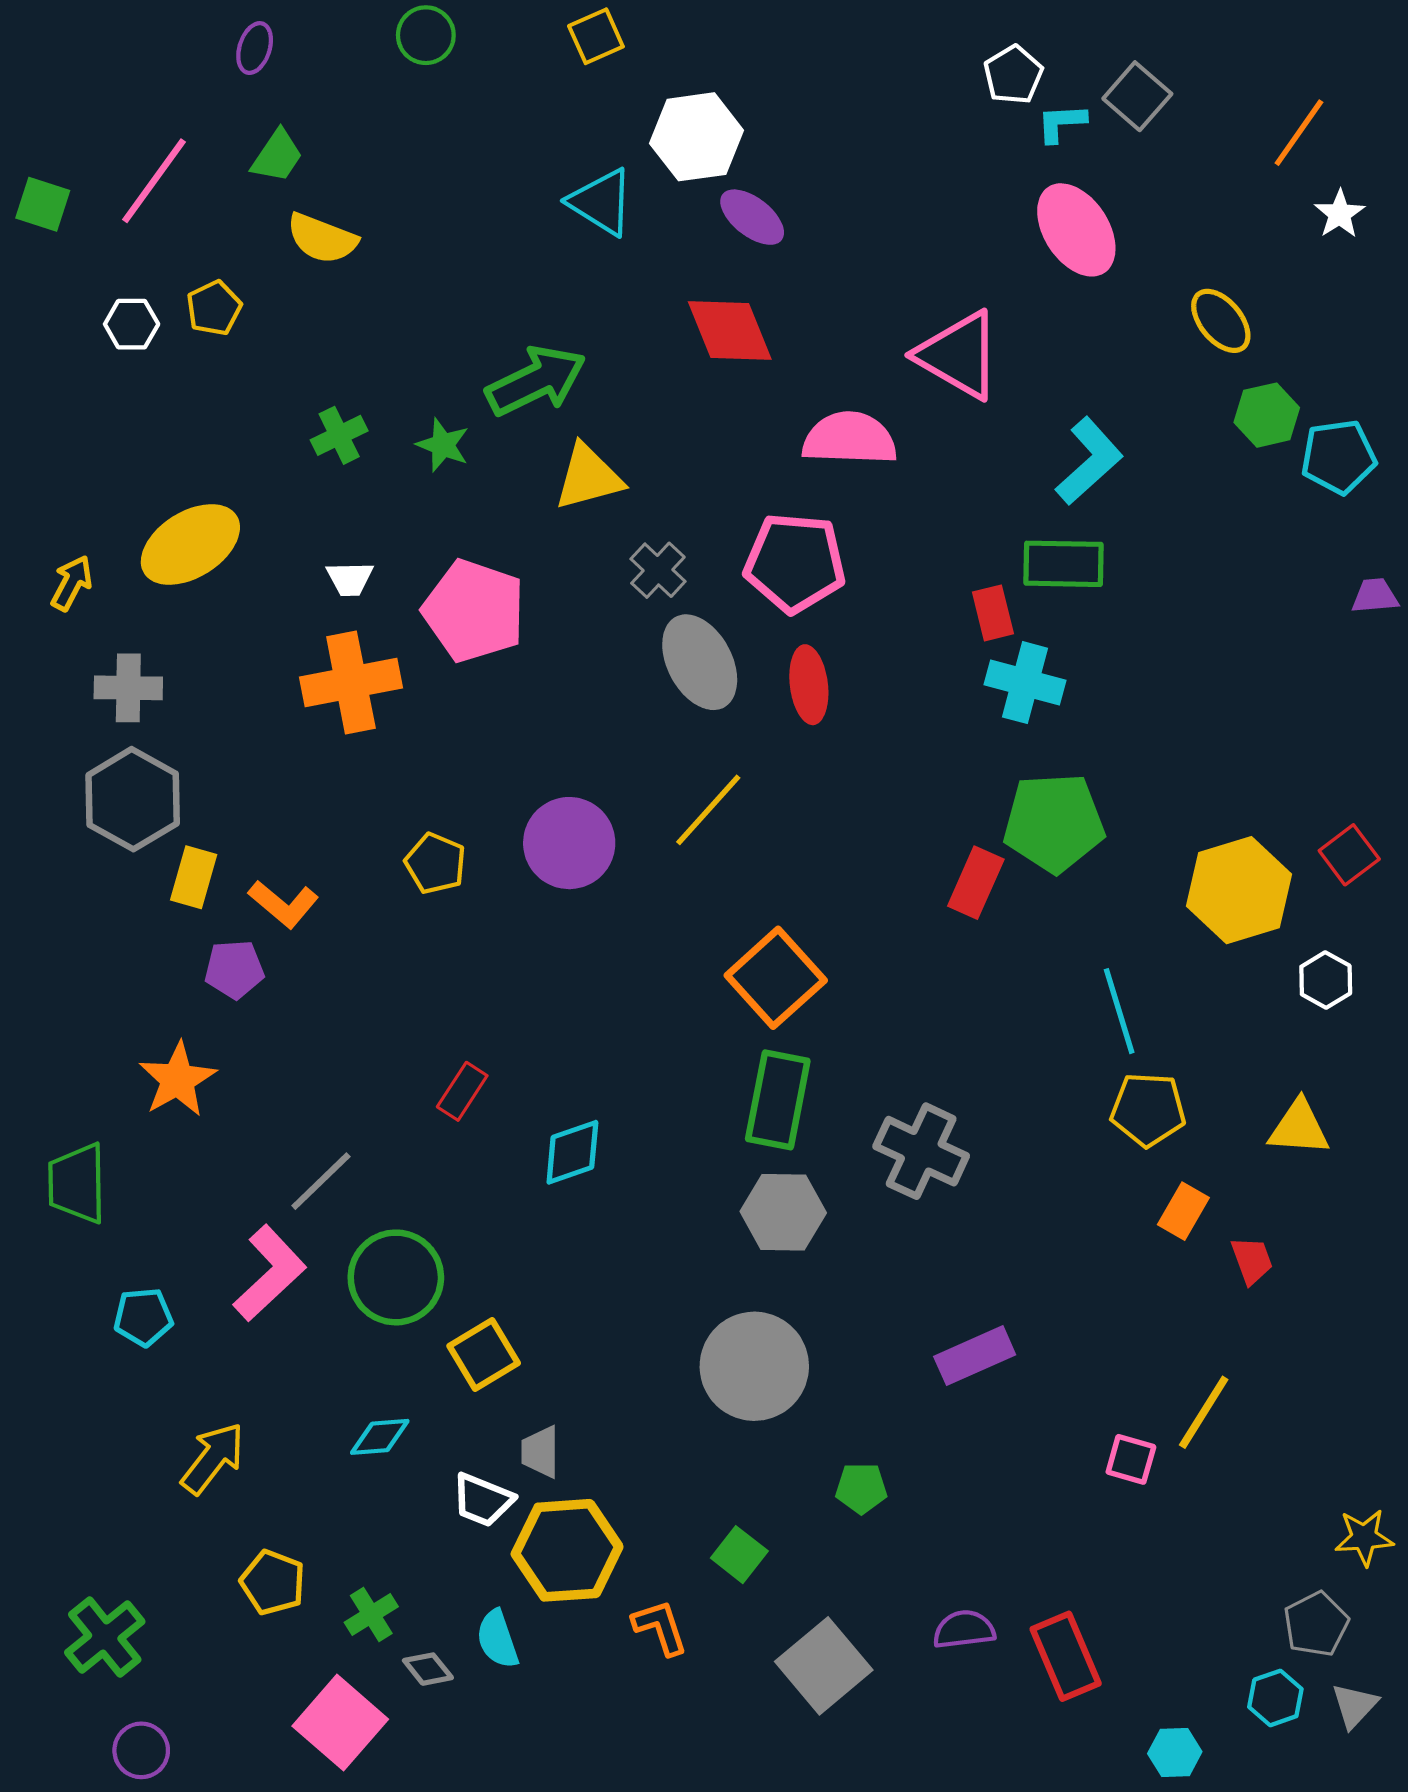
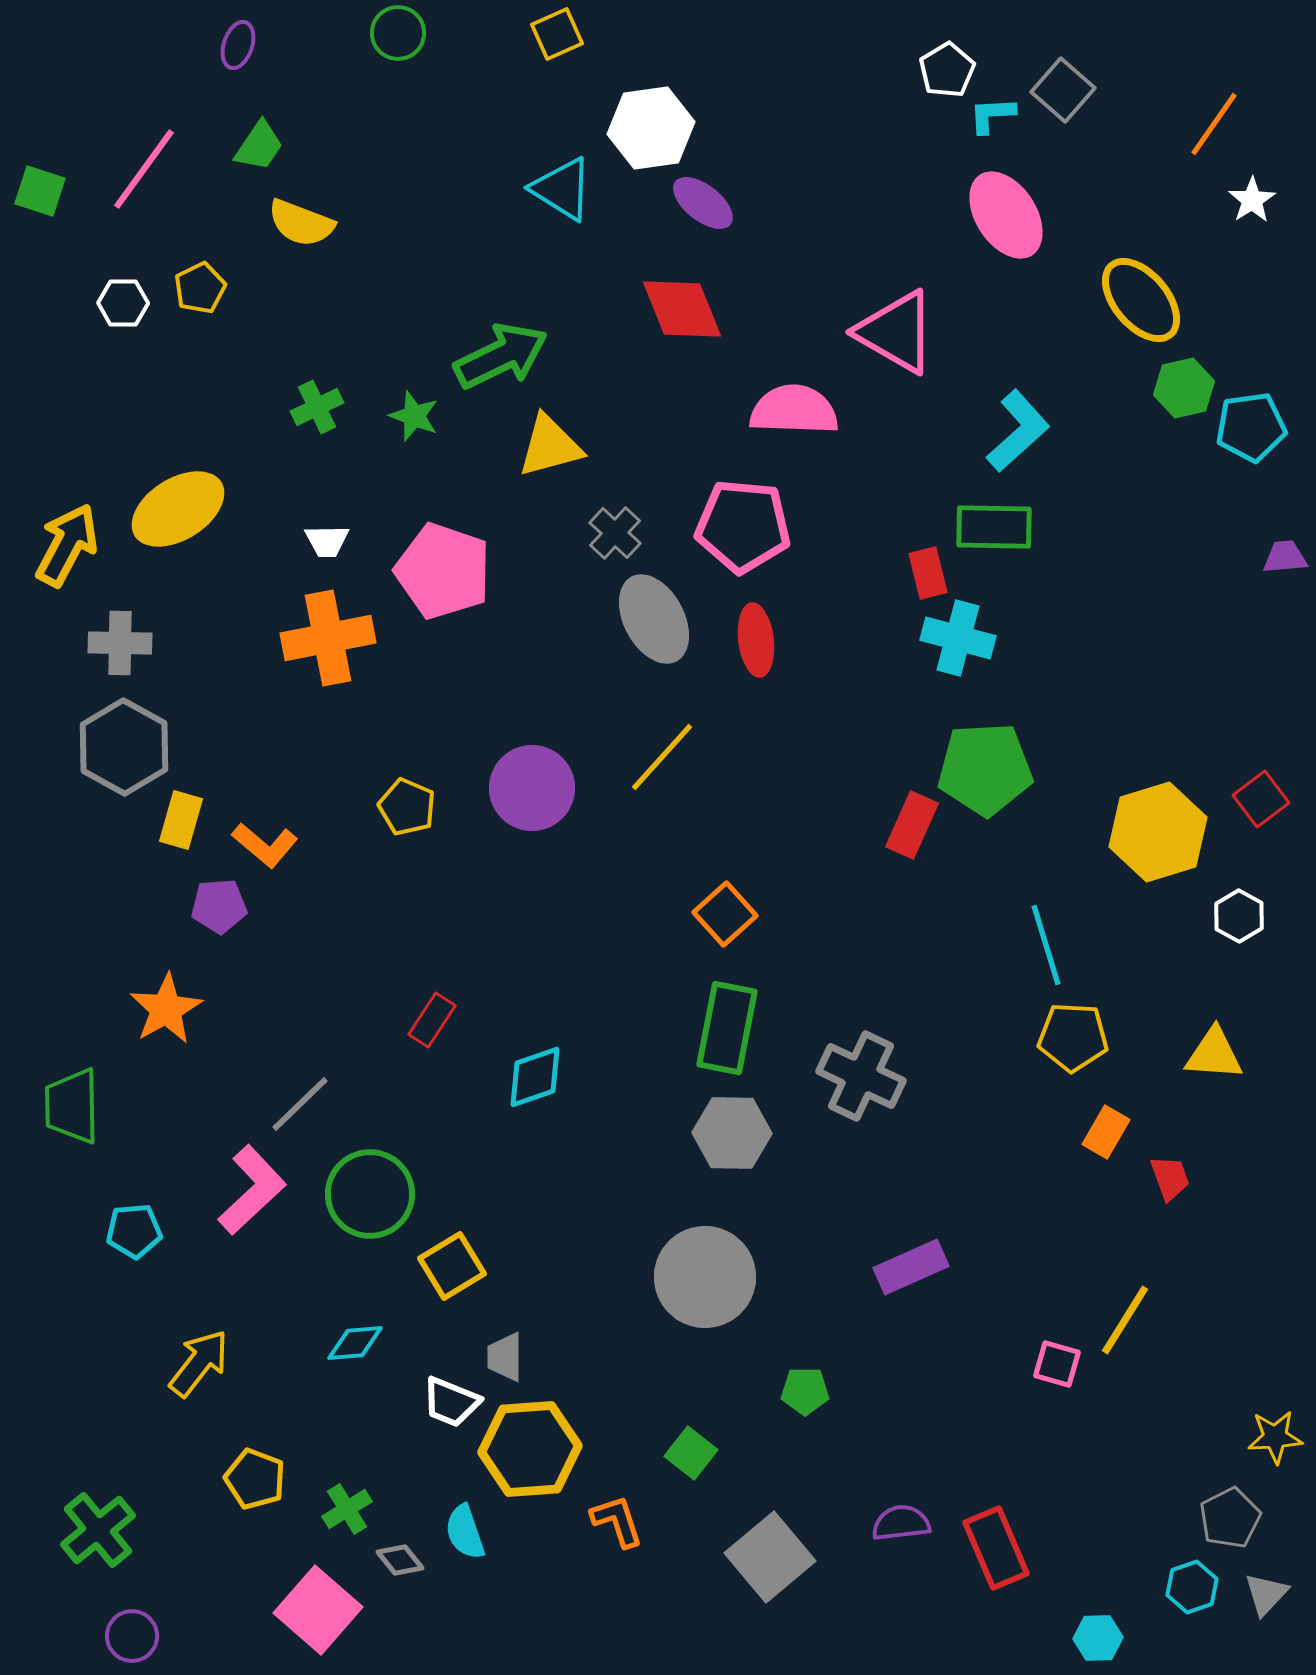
yellow ellipse: (1221, 321) -> (1141, 300), size x1.4
yellow arrow: (72, 583) -> (67, 545), size x1.6
orange square: (776, 978) -> (725, 914), size x0.7

